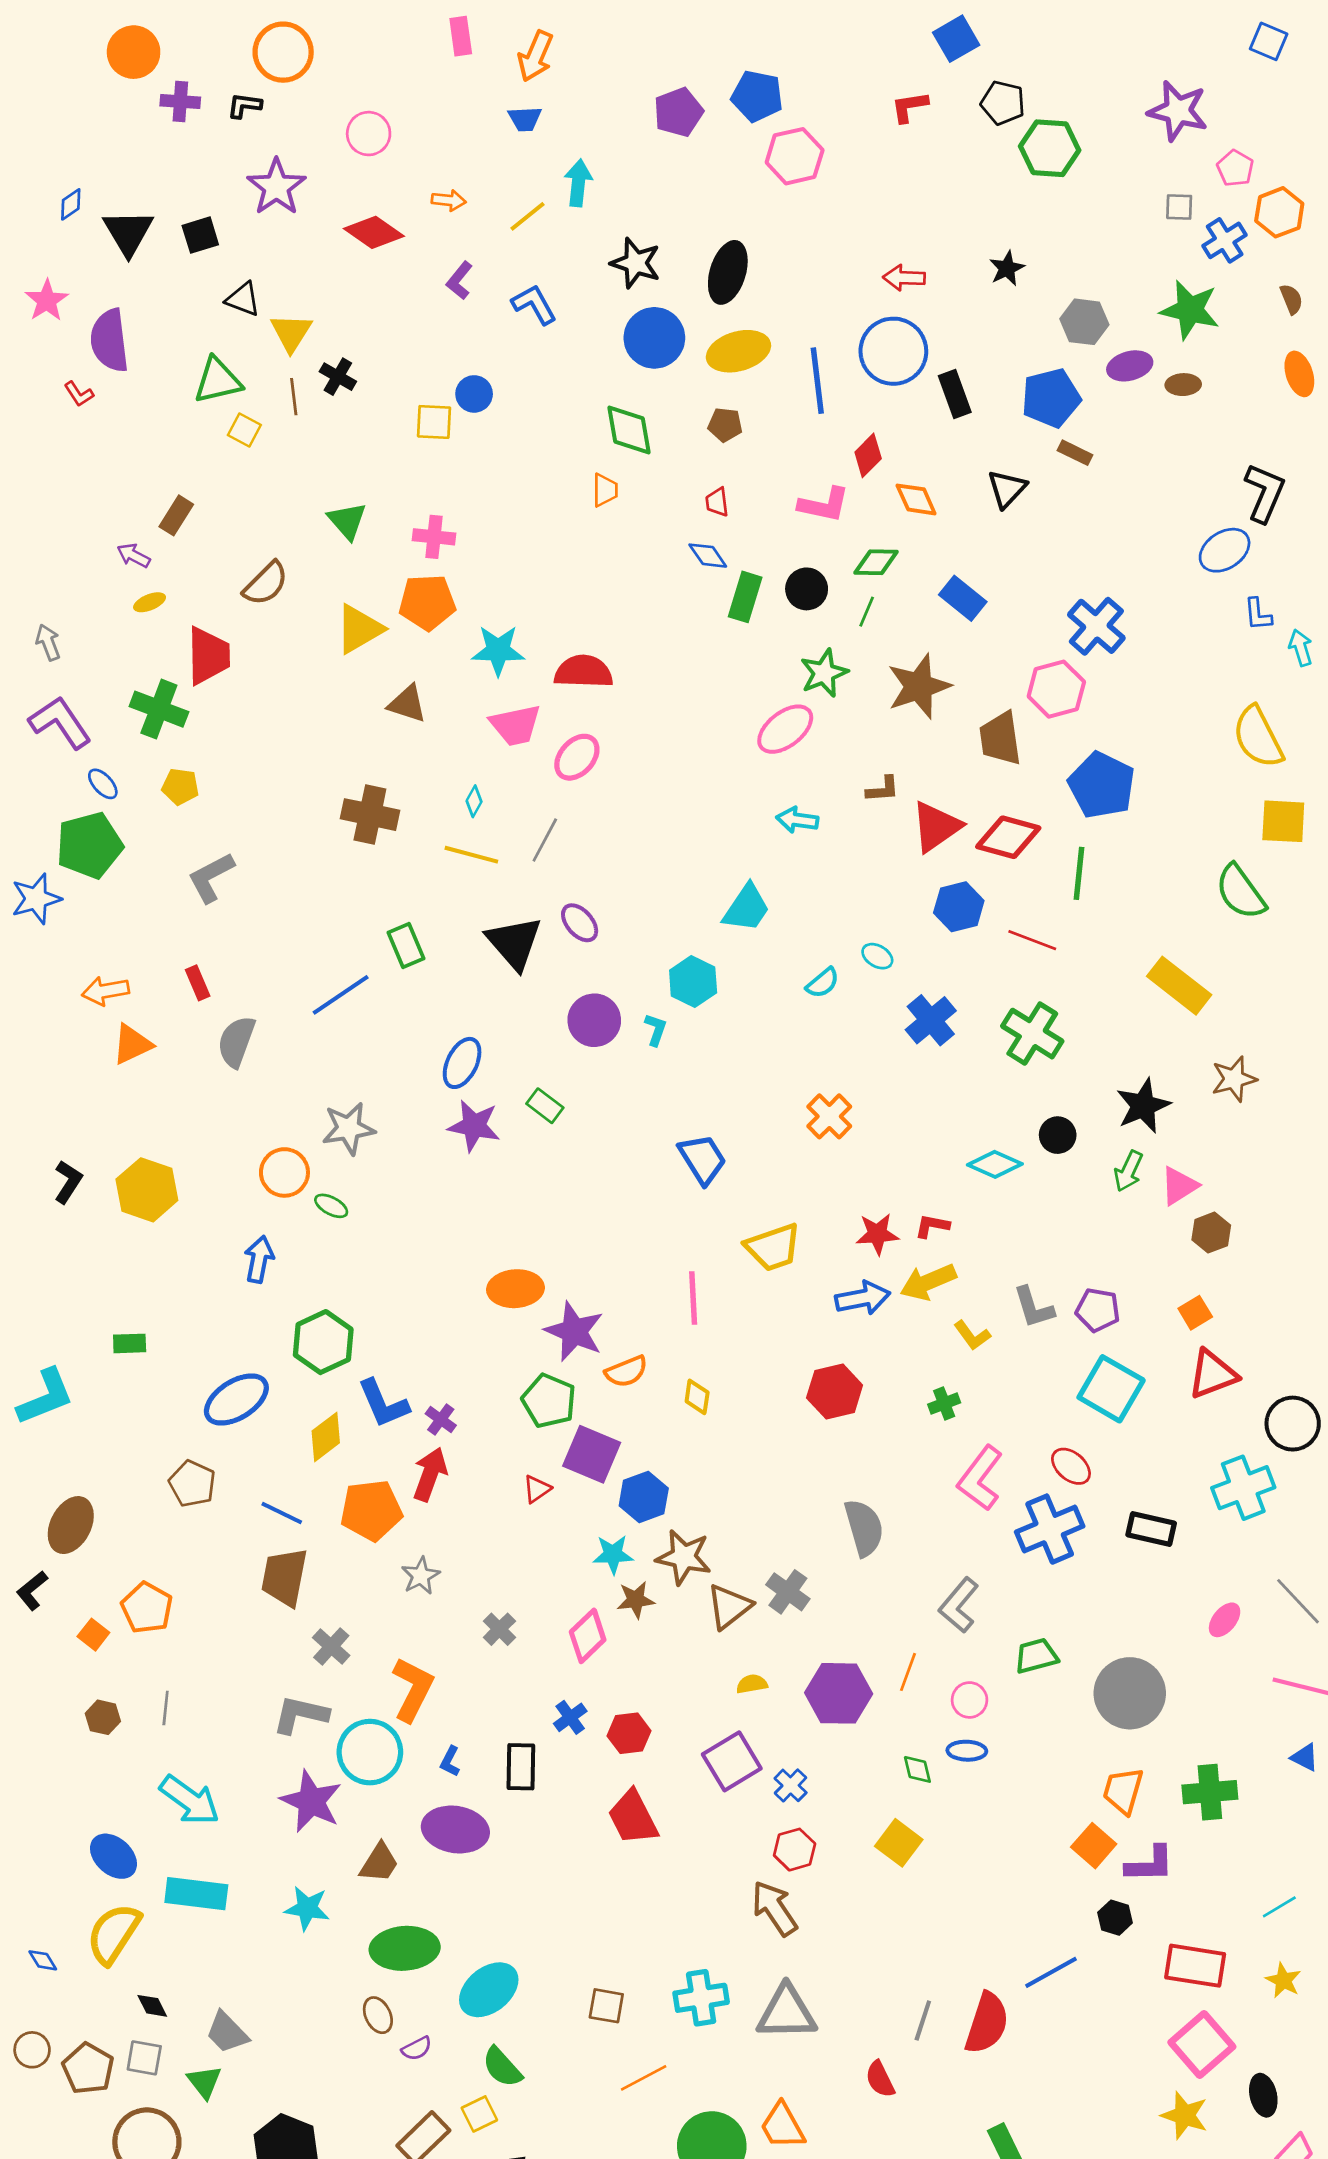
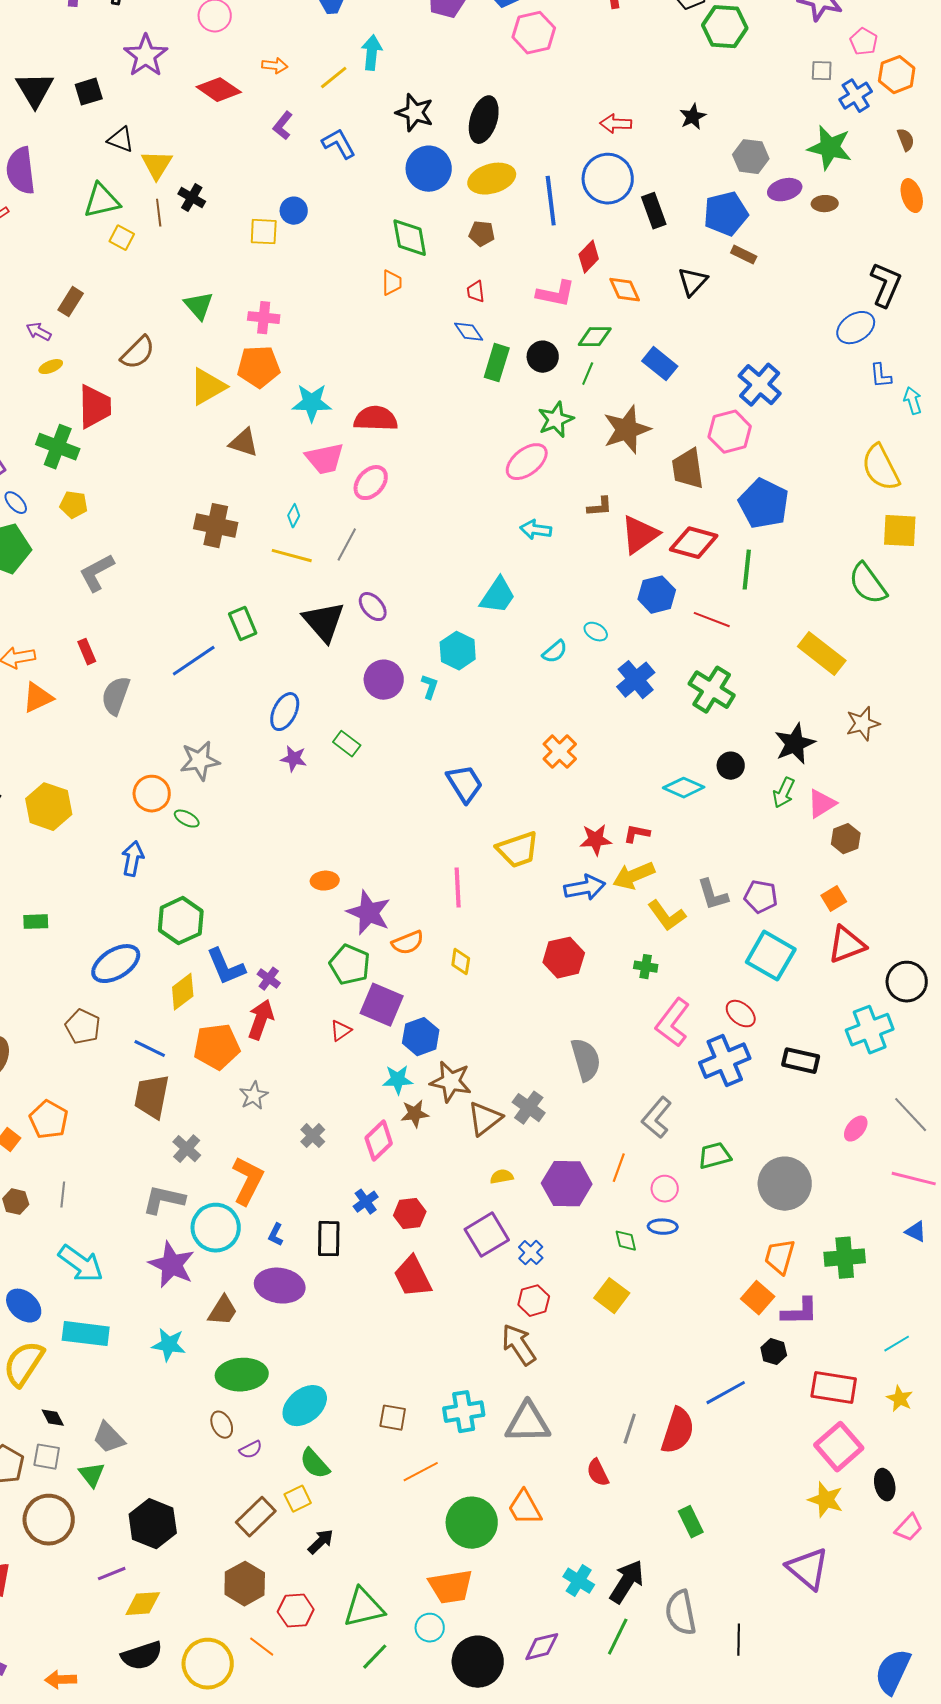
purple star: (474, 1126) -> (294, 759), size x0.7
orange ellipse: (515, 1289) -> (325, 881), size x0.7
yellow L-shape: (972, 1335) -> (667, 916), size x1.4
green cross: (944, 1404) -> (646, 967), turned 30

